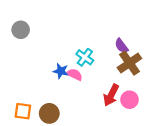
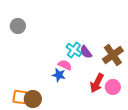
purple semicircle: (121, 46) -> (86, 52), moved
blue star: (61, 71) -> (59, 75), moved
brown circle: (49, 113) -> (33, 99), moved

